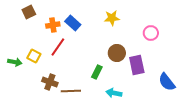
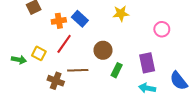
brown circle: (117, 53) -> (103, 50), moved
green rectangle: (97, 72) -> (117, 70), moved
brown line: (71, 91) -> (78, 70), moved
cyan arrow: (114, 93) -> (147, 88), moved

